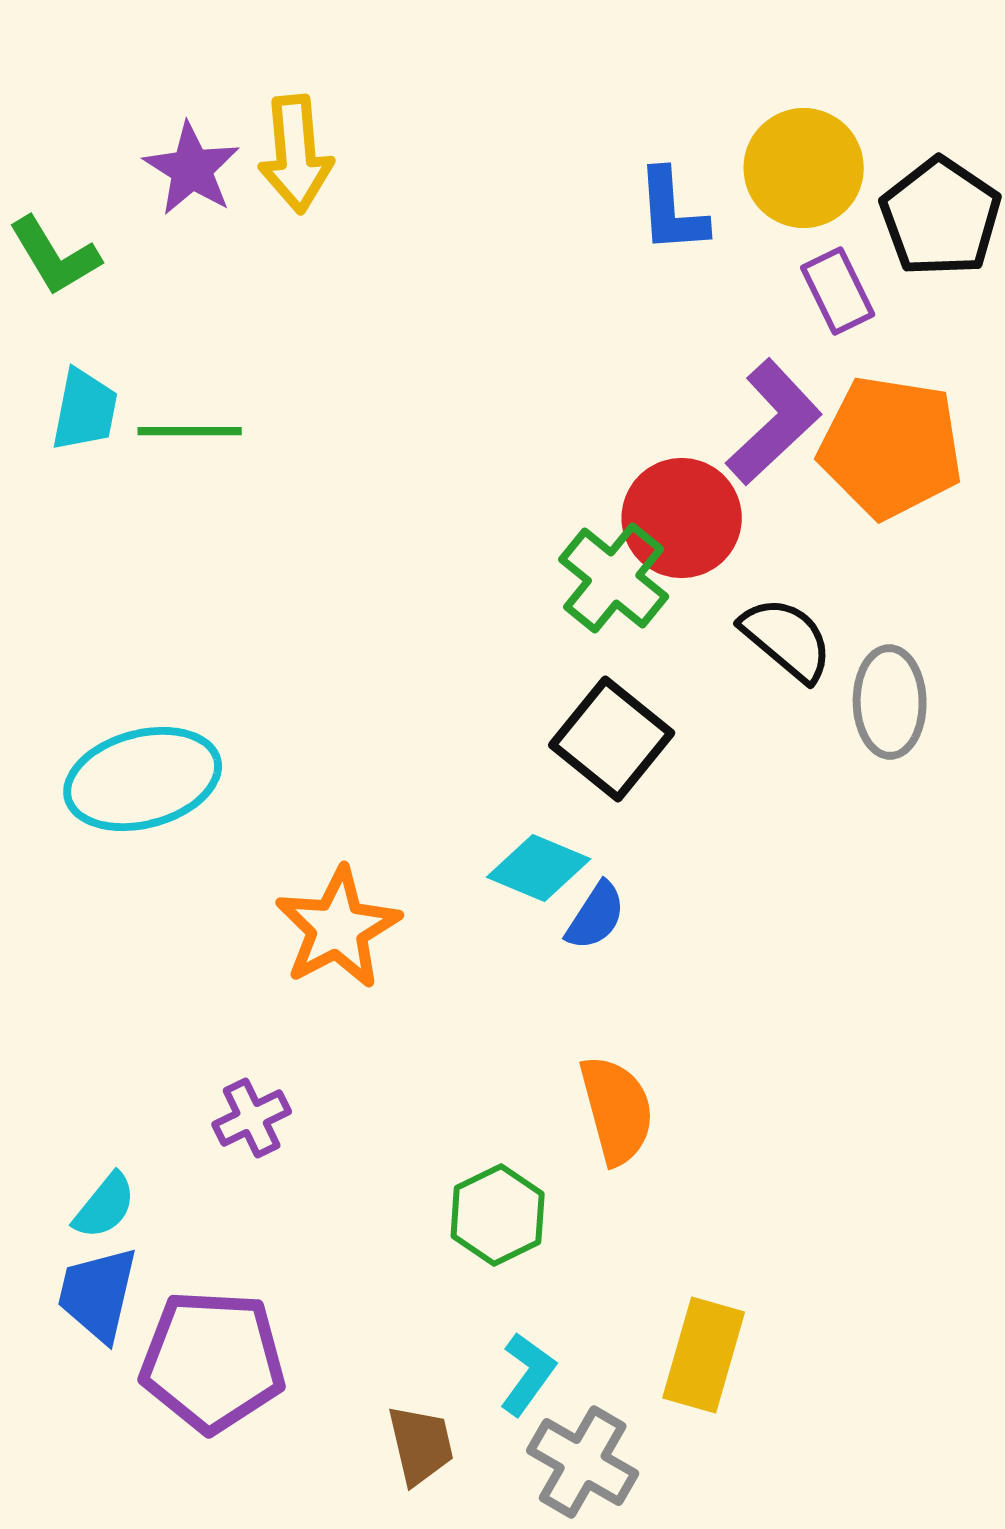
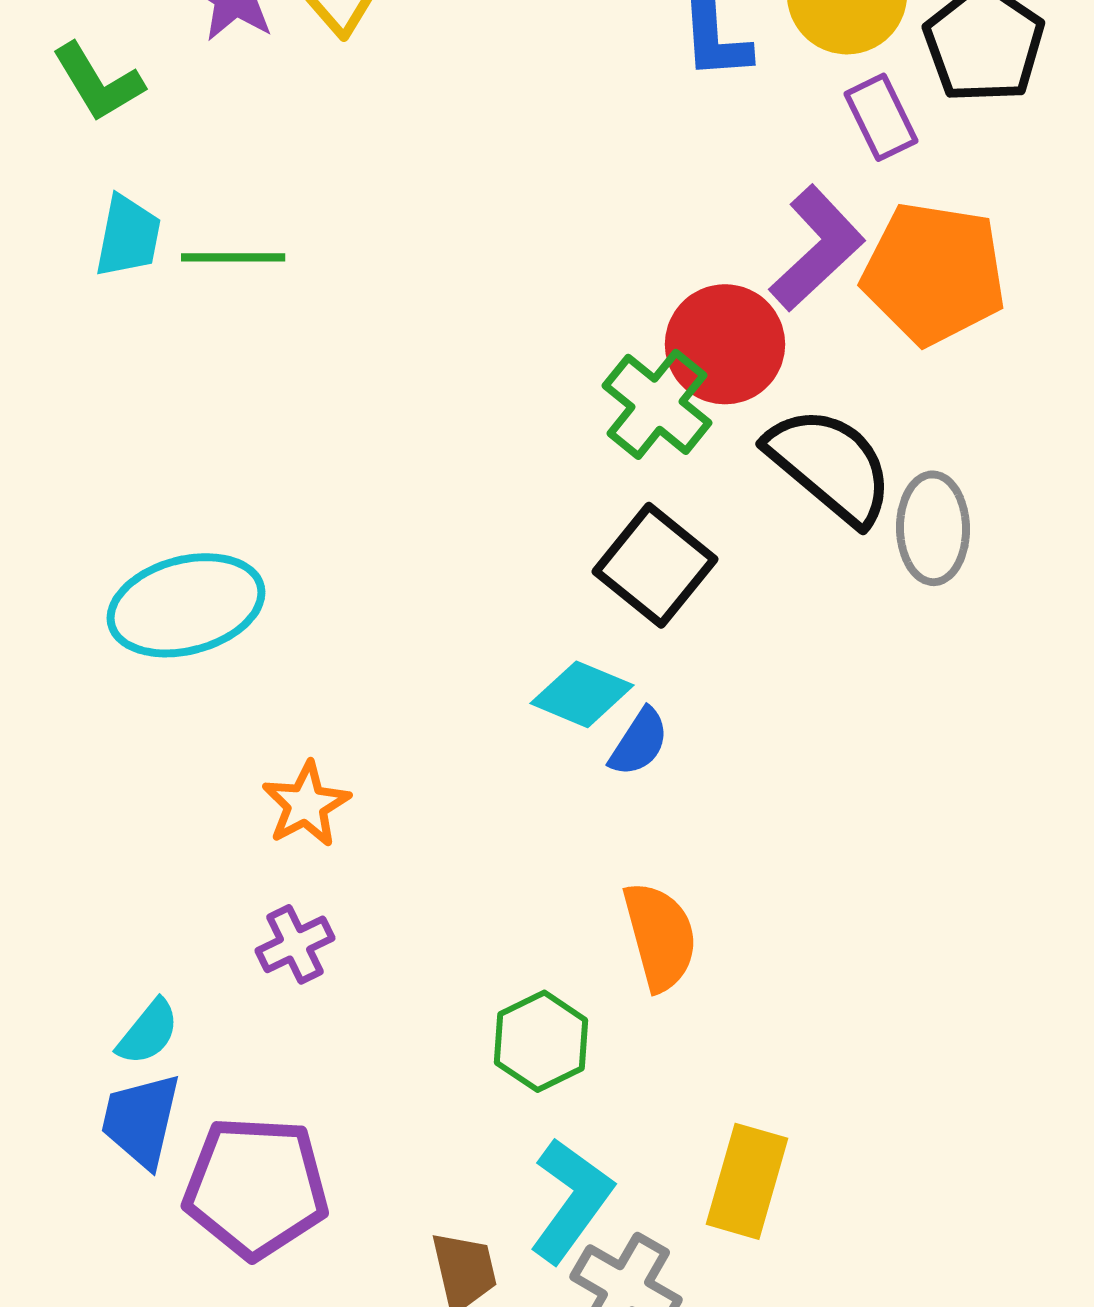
black semicircle: (787, 639) -> (830, 465), size x1.4
orange star: (338, 928) -> (306, 804), moved, size x0.7
cyan L-shape: (528, 1374) -> (571, 1200), size x1.5

